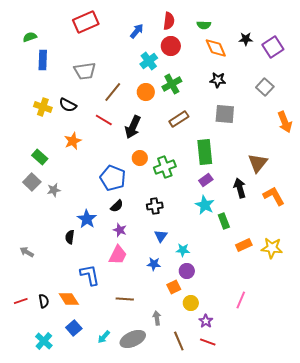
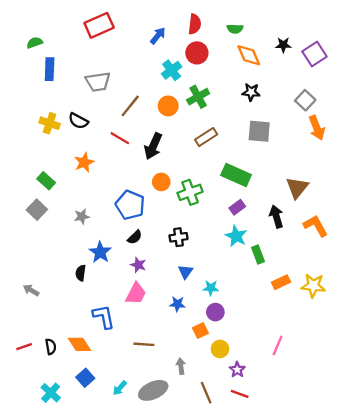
orange arrow: (285, 122) -> (317, 128), moved
green rectangle: (205, 152) -> (236, 175), turned -60
gray star: (54, 190) -> (82, 216), moved

